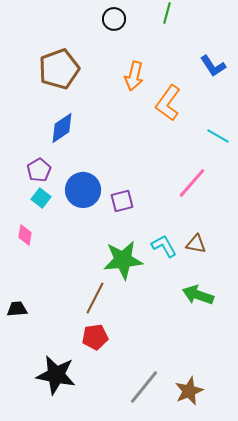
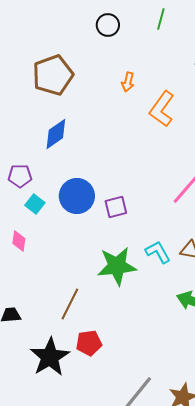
orange arrow: (134, 76) -> (128, 82), size x0.7
purple pentagon: (39, 170) -> (20, 176), moved, turned 30
brown line: (95, 298) -> (70, 304), moved
black star: (56, 375) -> (50, 357), moved, turned 30

